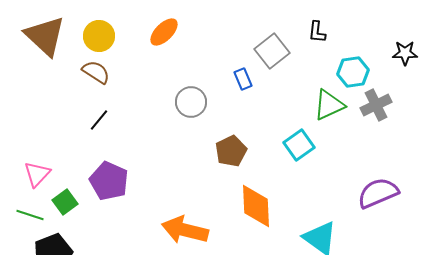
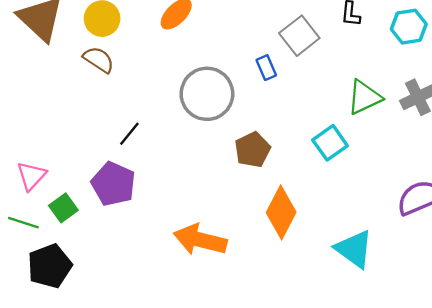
cyan hexagon: (353, 72) -> (409, 27), moved
gray circle: (191, 102) -> (207, 94), size x1.5
black line: (99, 120) -> (129, 134), moved
orange diamond: (256, 206) -> (281, 212), turned 30

